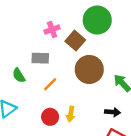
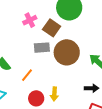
gray rectangle: (40, 58) -> (42, 48), moved
orange line: (50, 84) -> (27, 75), moved

